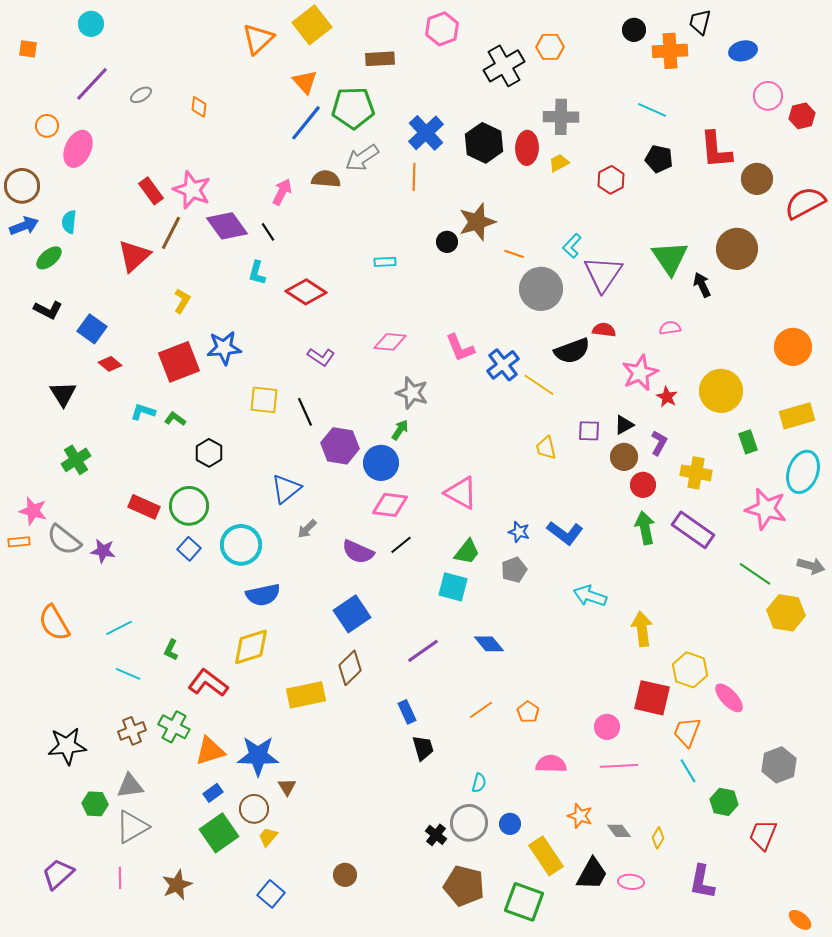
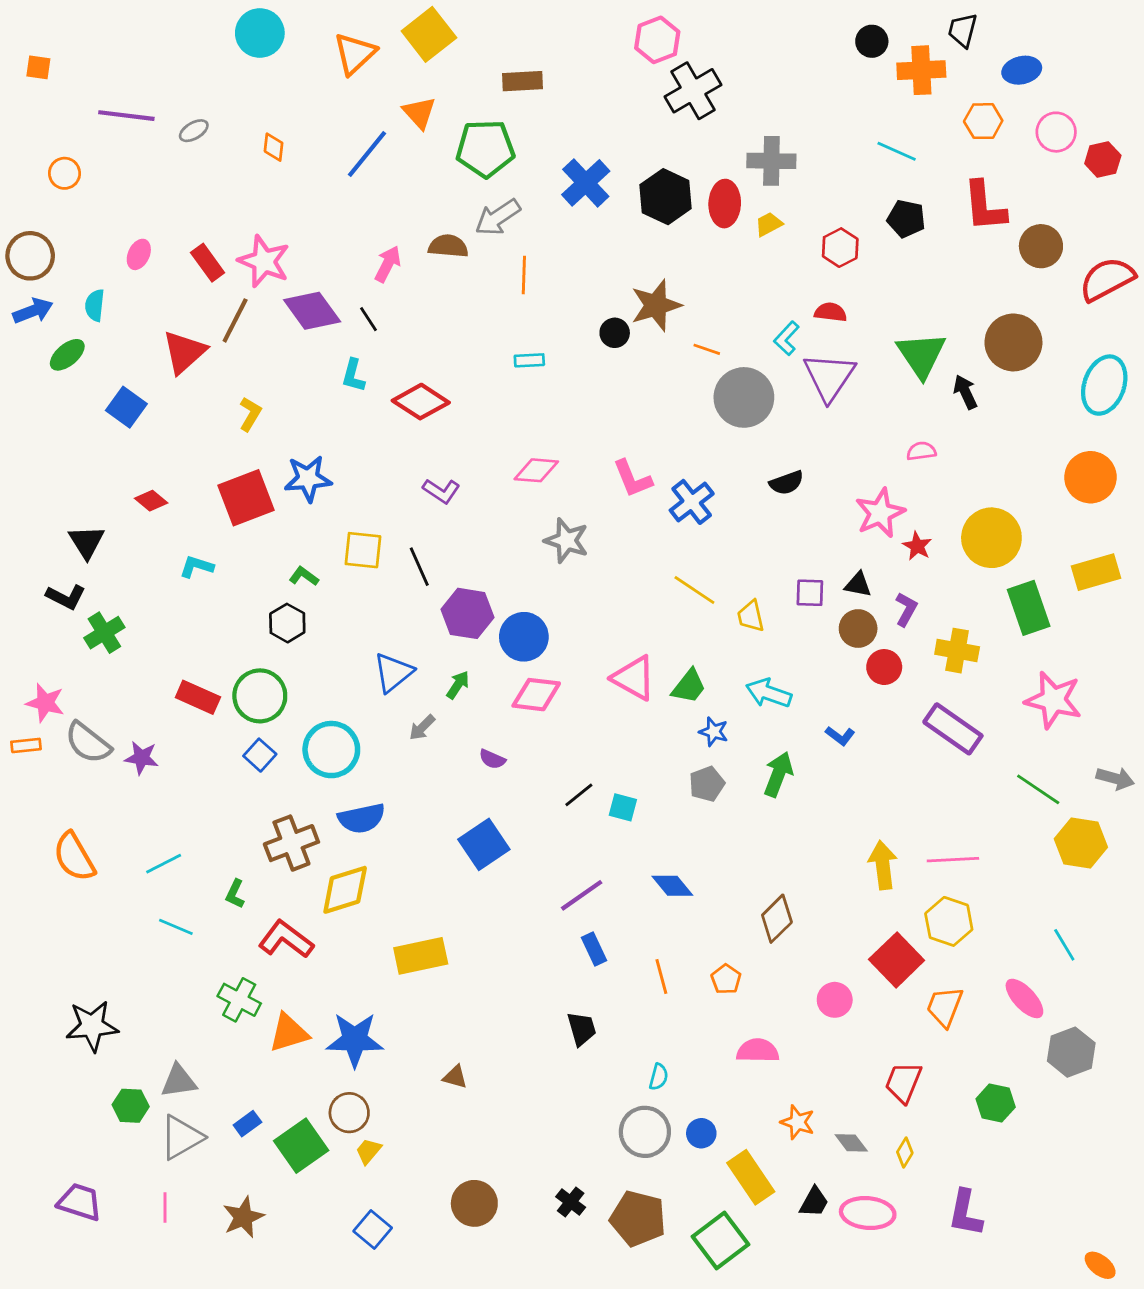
cyan circle: (91, 24) -> (260, 33), moved, size x1.4
pink hexagon: (442, 29) -> (657, 40), moved
orange hexagon: (550, 47) -> (983, 121), moved
purple line: (92, 84) -> (126, 116), turned 54
blue line: (306, 123) -> (367, 154), moved
pink ellipse: (78, 149) -> (139, 254), moved, size x0.6
orange line: (414, 177) -> (524, 275), moved
black L-shape: (48, 310) -> (66, 597), moved
blue square: (92, 329) -> (126, 407), moved
red semicircle: (604, 330) -> (831, 312), moved
black semicircle: (572, 351) -> (787, 483), size x0.7
yellow line: (539, 385) -> (694, 590), moved
green L-shape: (175, 419) -> (304, 576), moved
black triangle: (624, 425) -> (858, 584), turned 40
green arrow: (400, 430) -> (458, 685), moved
green rectangle: (748, 442) -> (1029, 608), size x1.6
cyan ellipse: (803, 472) -> (1104, 385), moved
green arrow: (645, 528) -> (778, 774), moved, turned 32
blue L-shape: (565, 533) -> (840, 736), moved, size x0.6
black line: (401, 545) -> (579, 795), moved
purple semicircle: (358, 552) -> (492, 759), size x0.6
green trapezoid: (467, 552) -> (689, 686), moved
cyan square: (453, 587) -> (623, 807), size x0.7
cyan arrow: (590, 596) -> (769, 693), moved
brown diamond: (350, 668) -> (777, 919), moved
red square: (652, 698) -> (897, 960), turned 33
pink ellipse: (729, 698) -> (1024, 998), moved
orange line: (481, 710) -> (661, 976), turned -70
blue rectangle: (407, 712) -> (594, 949), moved
brown cross: (132, 731) -> (291, 843), moved, size x1.4
pink line: (619, 766) -> (953, 860), moved
cyan line: (688, 771) -> (1064, 945), moved
brown triangle: (287, 787) -> (455, 1077), moved, turned -42
blue rectangle: (213, 793) -> (247, 1124), moved
black cross: (436, 835) -> (571, 1202), moved
red trapezoid: (763, 835) -> (903, 1082), moved
purple trapezoid: (58, 874) -> (80, 1202), turned 60
black trapezoid: (592, 874) -> (814, 1202), size x0.7
brown circle: (345, 875) -> (474, 1203), size x1.4
pink ellipse: (631, 882) -> (868, 1213), size x1.5
green square: (524, 902) -> (721, 1241), turned 33

